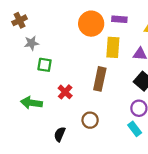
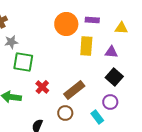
green square: (44, 65) -> (23, 62), size x1.5
brown rectangle: (100, 79) -> (74, 90), moved, turned 40
cyan rectangle: (135, 129) -> (97, 117), moved

